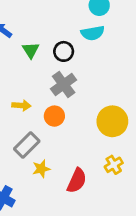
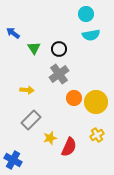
cyan semicircle: (93, 33) -> (91, 35), moved
orange circle: (54, 116) -> (74, 98), moved
yellow star: (41, 169) -> (50, 138), moved

